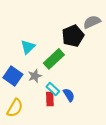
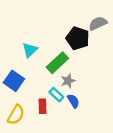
black pentagon: (73, 36) -> (78, 38), turned -30
gray star: (35, 76) -> (68, 81), moved
red rectangle: (50, 99) -> (43, 106), moved

